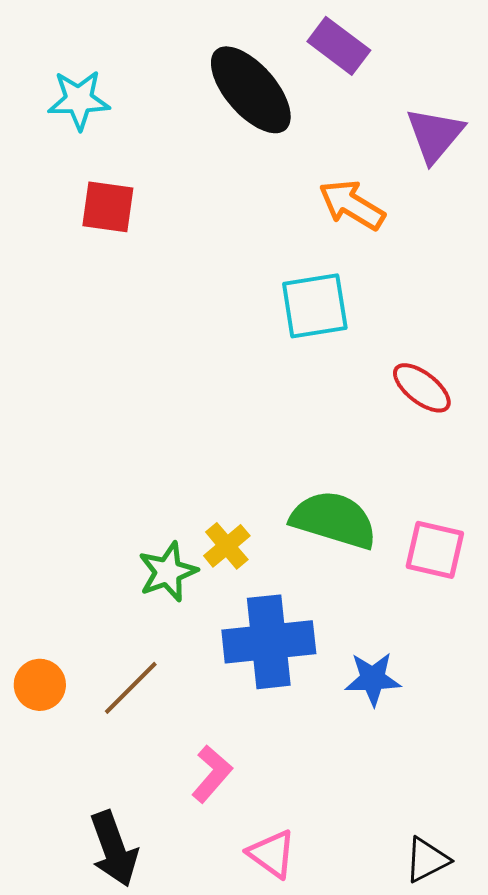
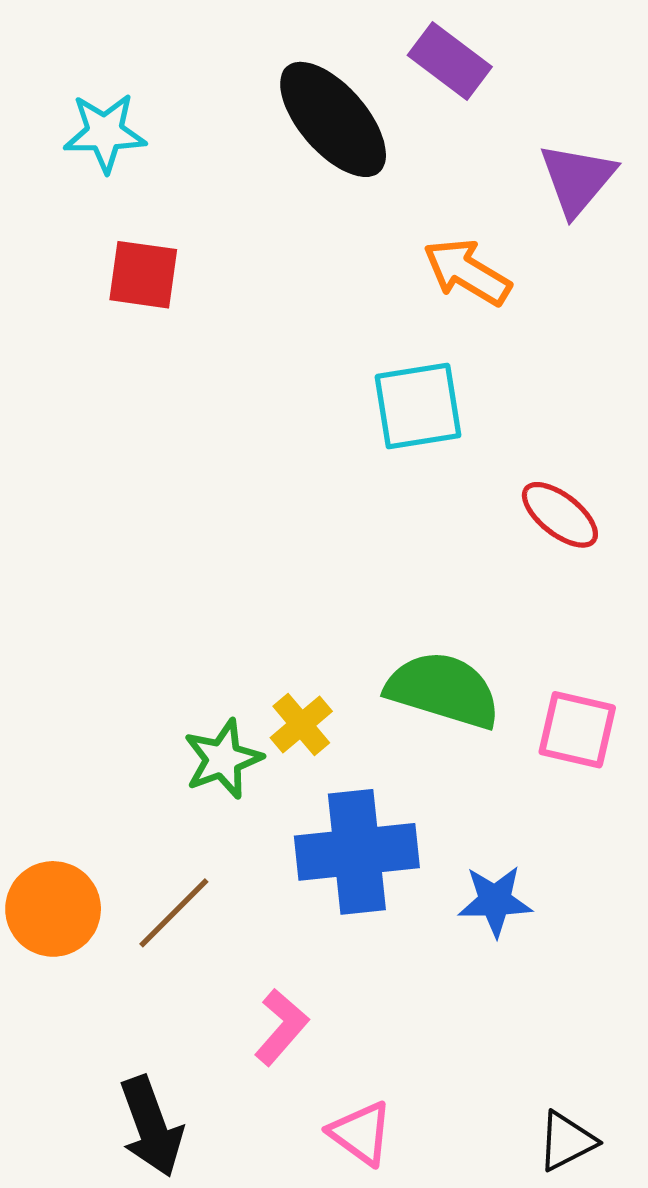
orange circle: (40, 685) -> (53, 909), size x1.4

